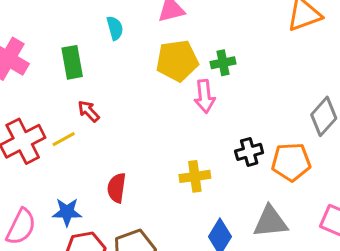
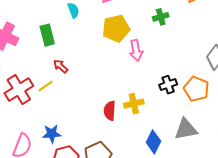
green cross: (223, 63) -> (161, 17), moved
orange pentagon: (291, 162) -> (196, 89), turned 30
red semicircle: (117, 188) -> (110, 111), moved

